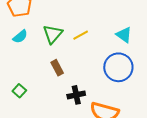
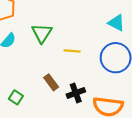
yellow line: (81, 35) -> (72, 51), moved, turned 42
brown rectangle: (57, 68) -> (51, 82), moved

